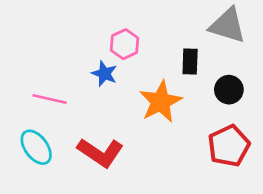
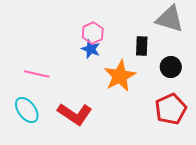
blue star: (104, 74) -> (91, 49), moved

